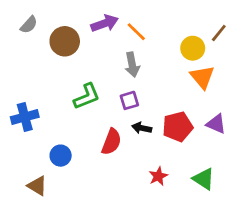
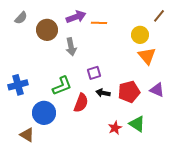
orange line: (136, 32) -> (99, 23), turned -42
brown line: (219, 33) -> (159, 16), moved
gray arrow: (132, 65) -> (71, 47), moved
green L-shape: (87, 96) -> (62, 86), moved
blue circle: (61, 156) -> (44, 113), size x1.5
green triangle: (204, 179) -> (137, 124), moved

